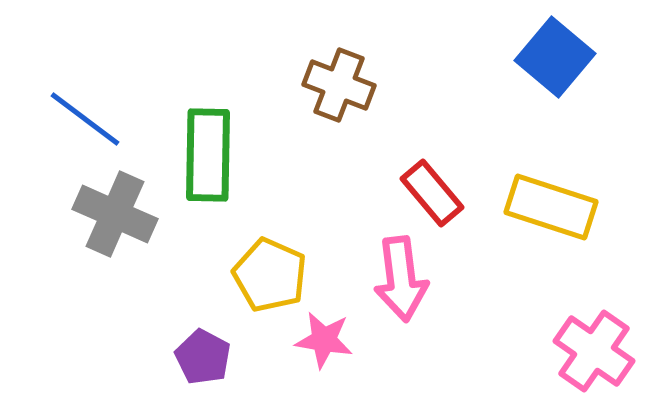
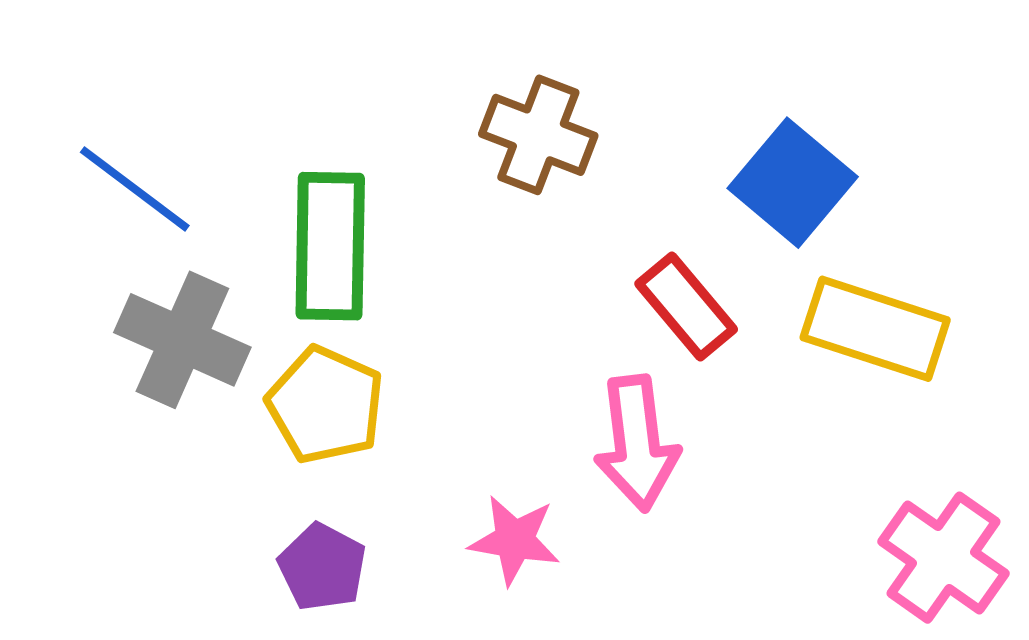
blue square: (555, 57) -> (793, 183), moved
yellow pentagon: (270, 275) -> (325, 405), moved

